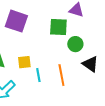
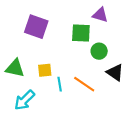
orange line: (61, 75) -> (84, 84), turned -45

